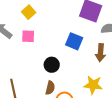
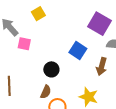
pink square: (28, 36) -> (24, 44), moved

